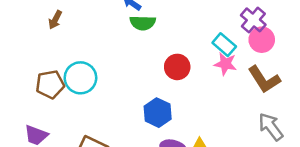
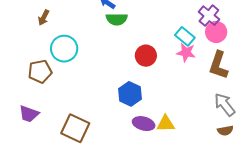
cyan circle: (80, 78) -> (64, 49), moved
brown L-shape: (264, 79) -> (218, 65), turned 52

